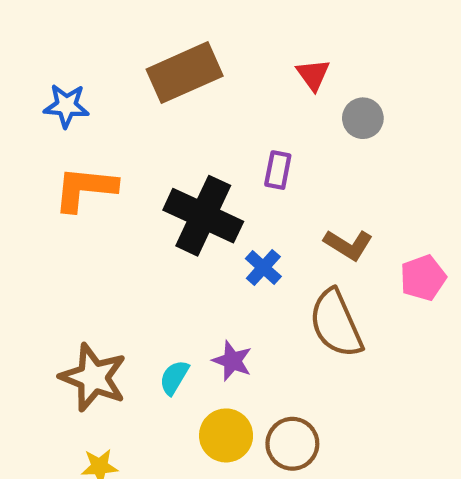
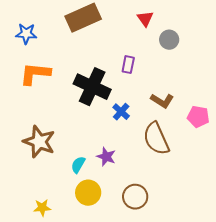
pink pentagon: (423, 278) -> (198, 117), turned 30
brown star: (93, 377) -> (39, 142), moved
yellow circle: (226, 435) -> (88, 193), moved

